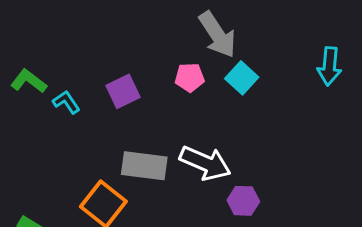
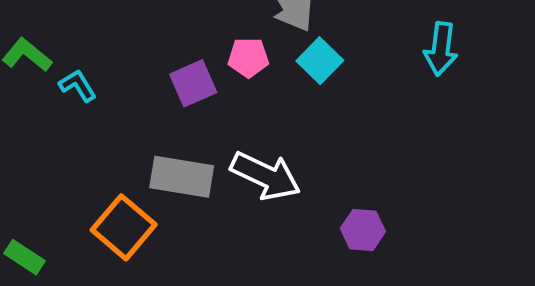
purple square: (123, 91) -> (193, 83), moved
purple hexagon: (243, 201) -> (363, 230), moved

